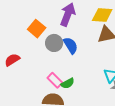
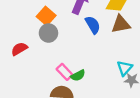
gray circle: (54, 43) -> (48, 33), moved
blue semicircle: (71, 45) -> (93, 25), moved

